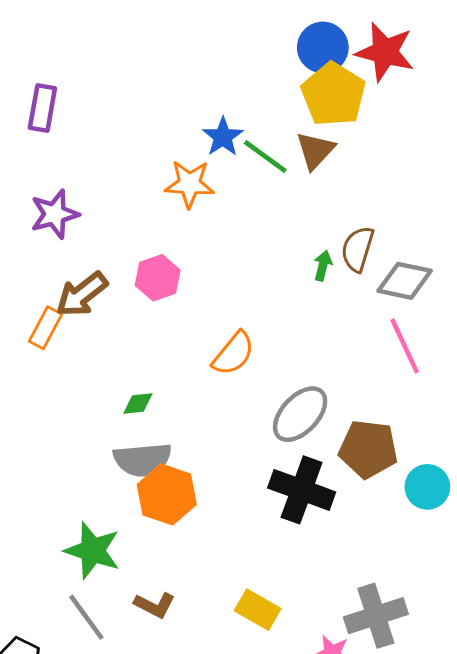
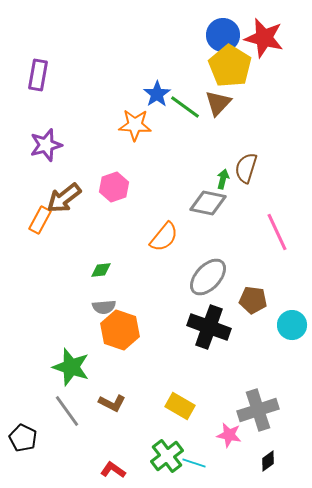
gray diamond: (405, 281) -> (208, 203), moved
brown pentagon: (368, 449) -> (253, 300), size x0.7
gray semicircle: (142, 460) -> (104, 307), size x0.6

